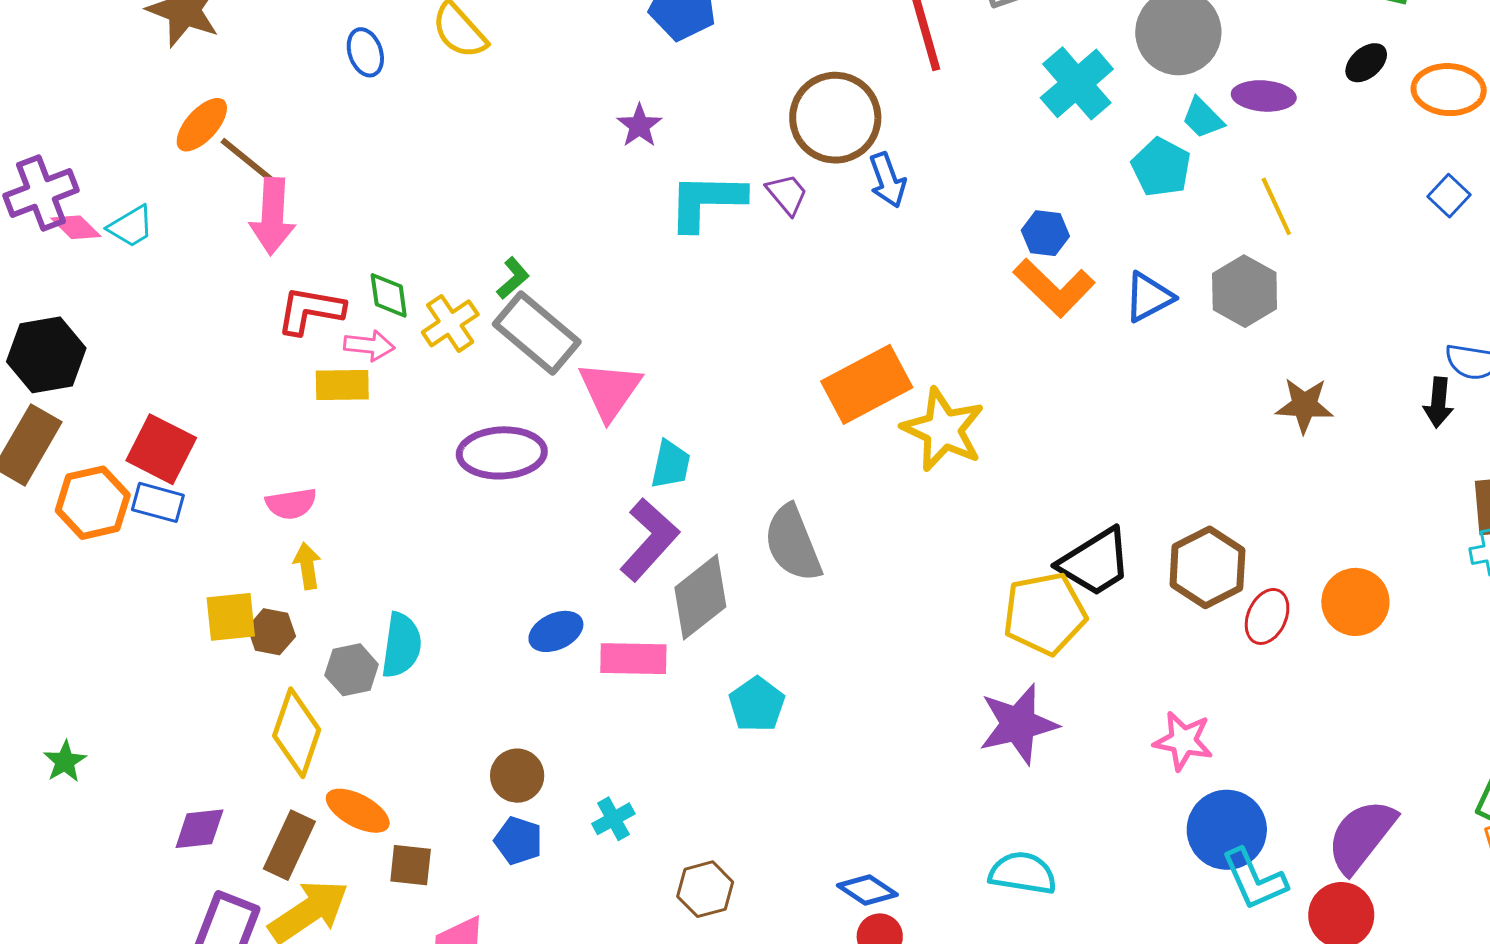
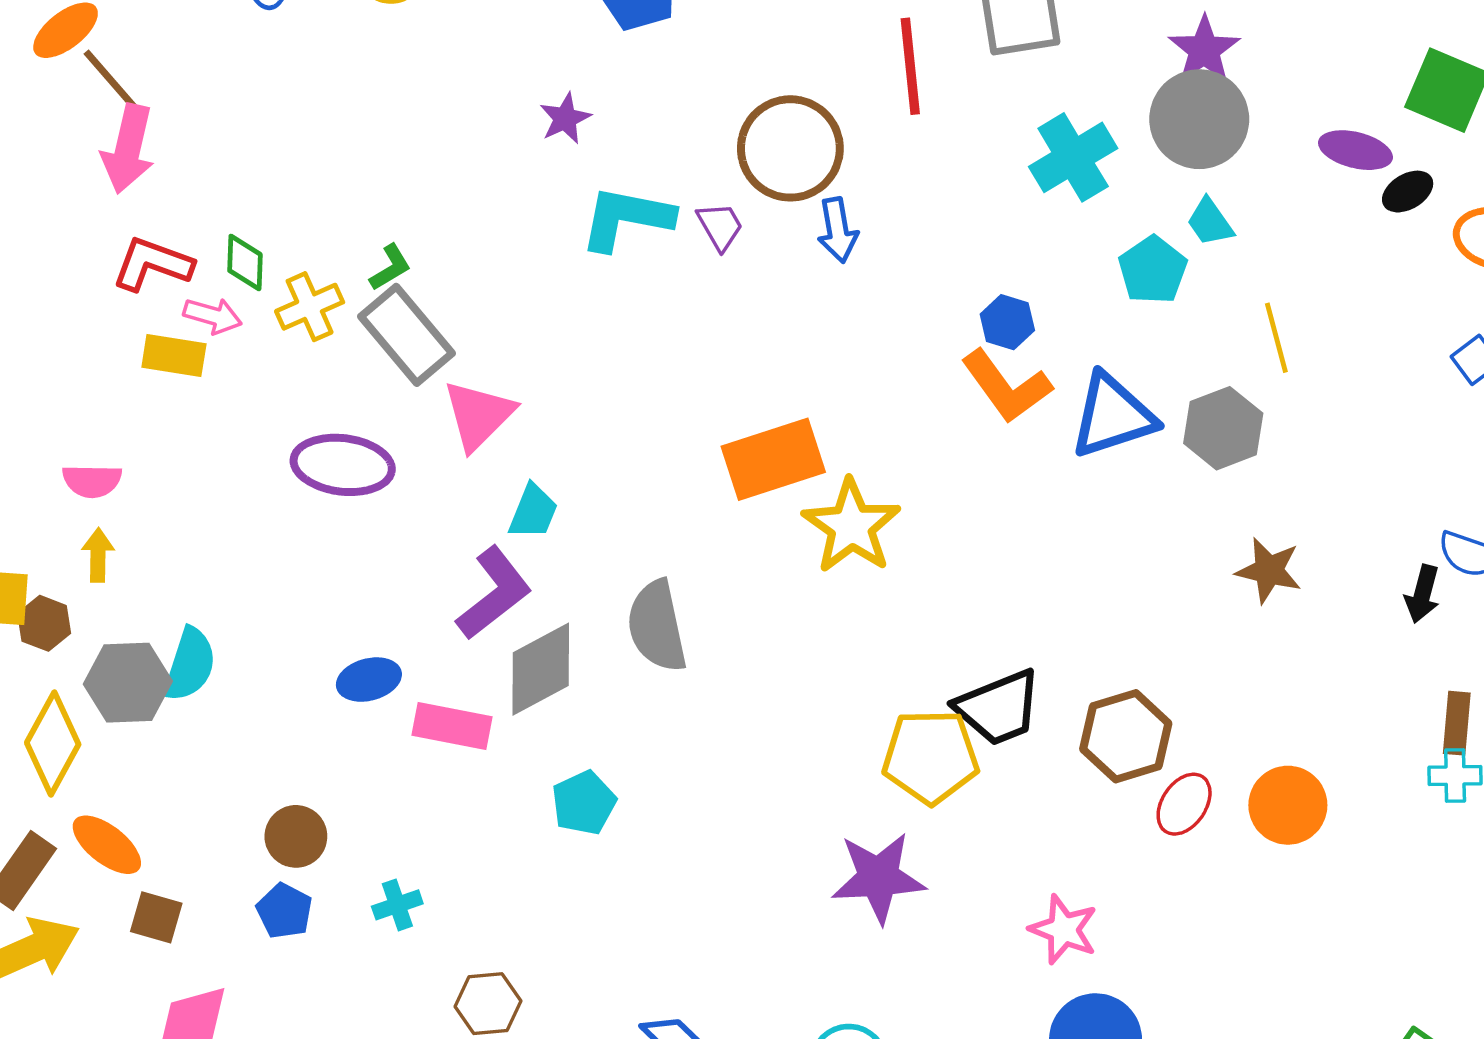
purple ellipse: (1264, 96) -> (1355, 150), moved
blue triangle: (1149, 297) -> (1113, 416), size x1.5
gray hexagon: (352, 670) -> (128, 683), size x1.4

